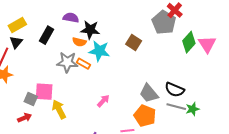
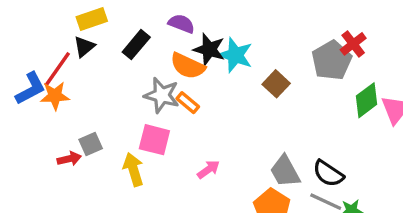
orange semicircle: (79, 42) -> (188, 66), size x1.5
cyan star: (99, 51) -> (235, 55), moved
pink square: (44, 92) -> (154, 140), moved
gray square: (31, 99) -> (91, 144), turned 32
red arrow: (25, 118) -> (69, 159), moved

